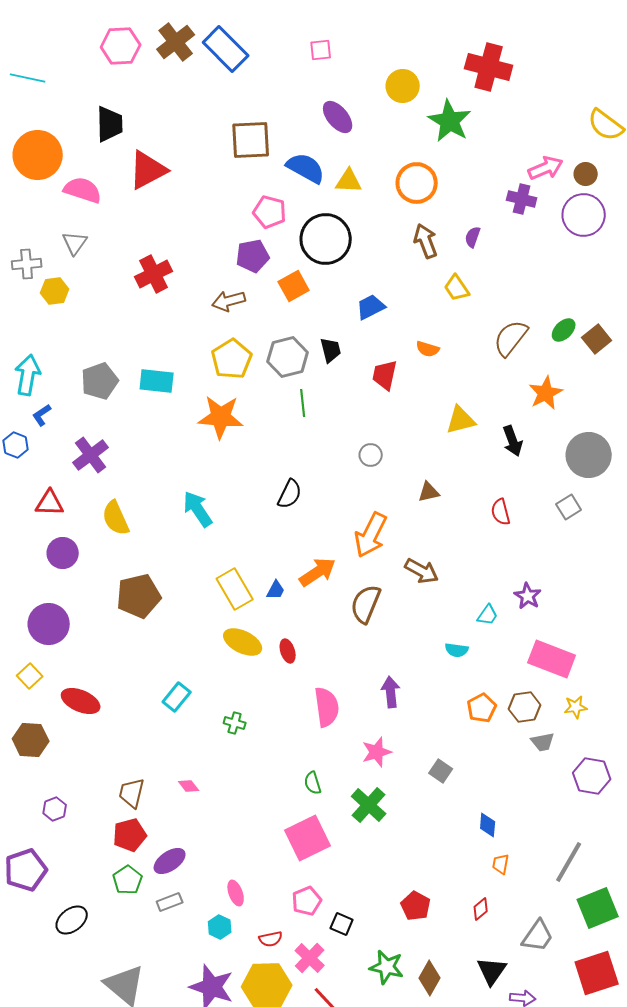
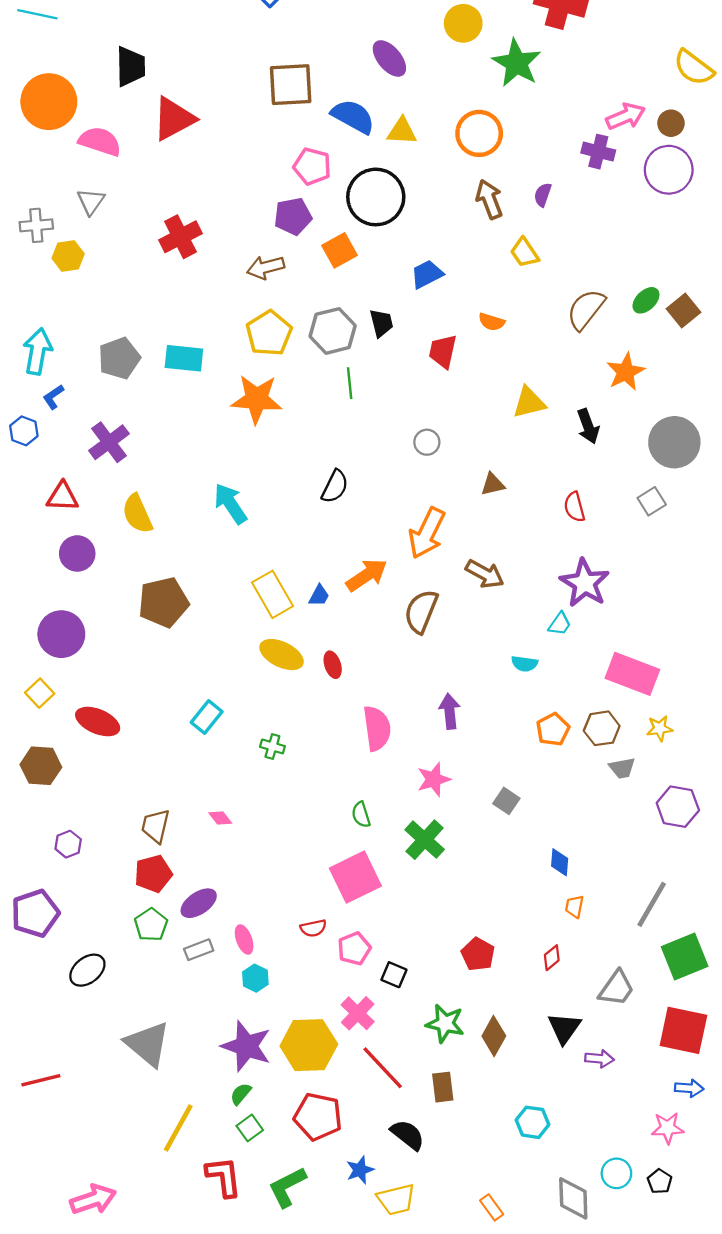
purple star: (528, 596) -> (585, 583), moved, size x1.6
pink ellipse: (236, 893) -> (244, 939), moved
red semicircle: (271, 939) -> (313, 928), moved
red square: (597, 973) -> (683, 1030), turned 30

